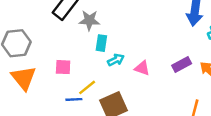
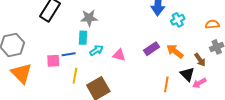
gray star: (89, 20) -> (89, 18), moved
yellow line: (87, 87) -> (75, 76), turned -35
blue line: (74, 99) -> (69, 54), moved

